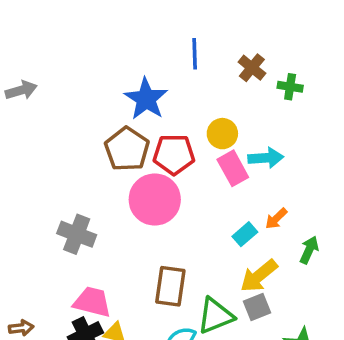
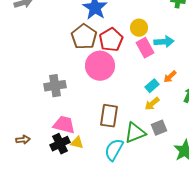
red pentagon: (174, 154) -> (111, 40), turned -30
gray cross: (77, 234) -> (55, 86), turned -30
yellow arrow: (259, 276) -> (152, 104), moved, size x0.7

